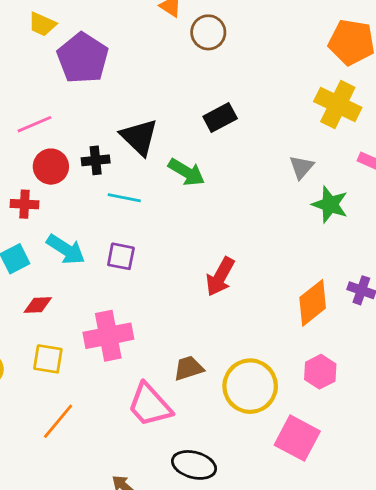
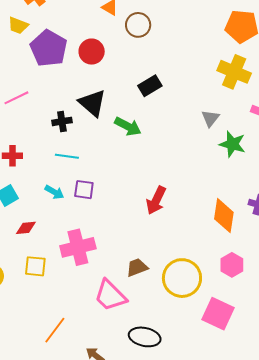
red circle: (51, 167) -> (92, 52), moved
cyan line: (124, 198) -> (67, 156), moved
cyan arrow: (66, 249) -> (54, 192), moved, size x0.7
orange diamond: (313, 303) -> (224, 216), turned -40
orange line: (58, 421) -> (55, 330), moved

